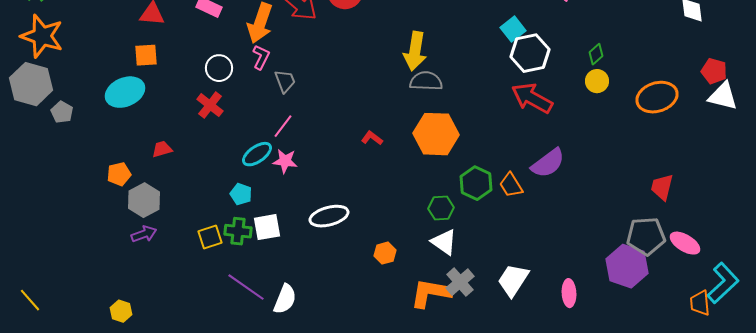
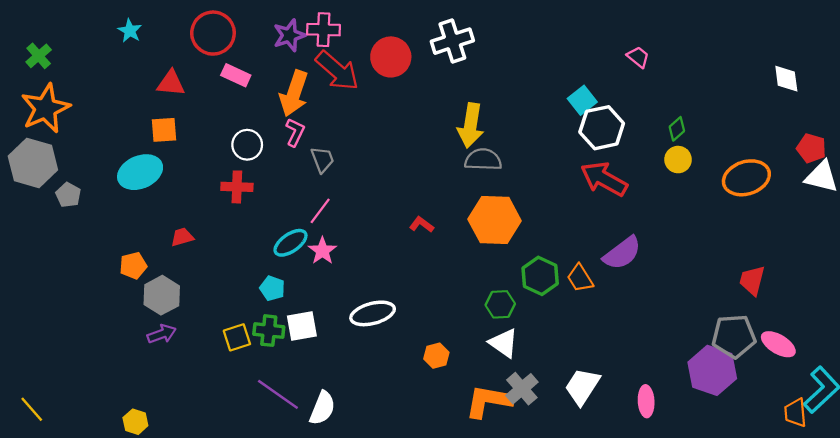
orange star: (42, 36) -> (45, 108), turned 30
red cross: (210, 105) -> (237, 187), turned -36
pink star: (285, 161) -> (322, 251), turned 30

